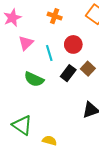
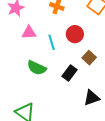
pink triangle: (26, 43) -> (29, 33), turned 42
black rectangle: (68, 73) -> (69, 73), moved

